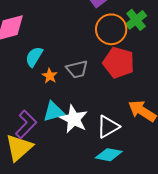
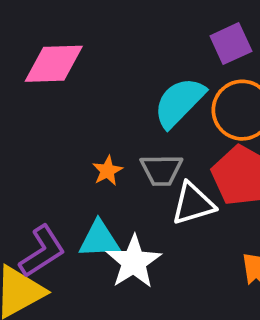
cyan semicircle: (34, 57) -> (179, 102), moved, size x1.4
white triangle: (108, 127) -> (193, 204), moved

